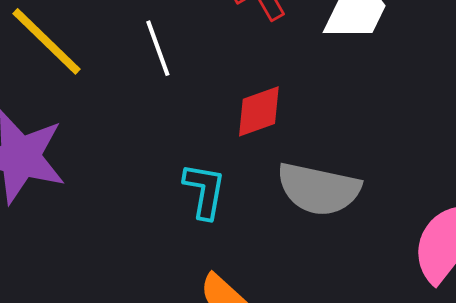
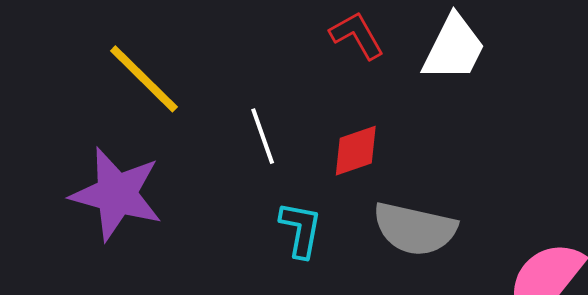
white line: (158, 48) -> (263, 136), moved

